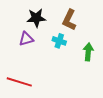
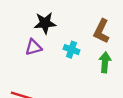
brown L-shape: (69, 20) -> (101, 31), moved

